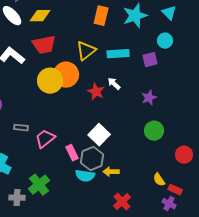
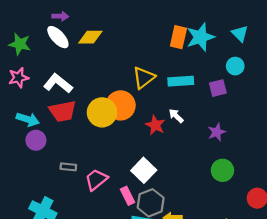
orange rectangle: (101, 16) -> (178, 37), moved
red trapezoid: (44, 45) -> (63, 111), moved
white square: (99, 135) -> (144, 170), moved

